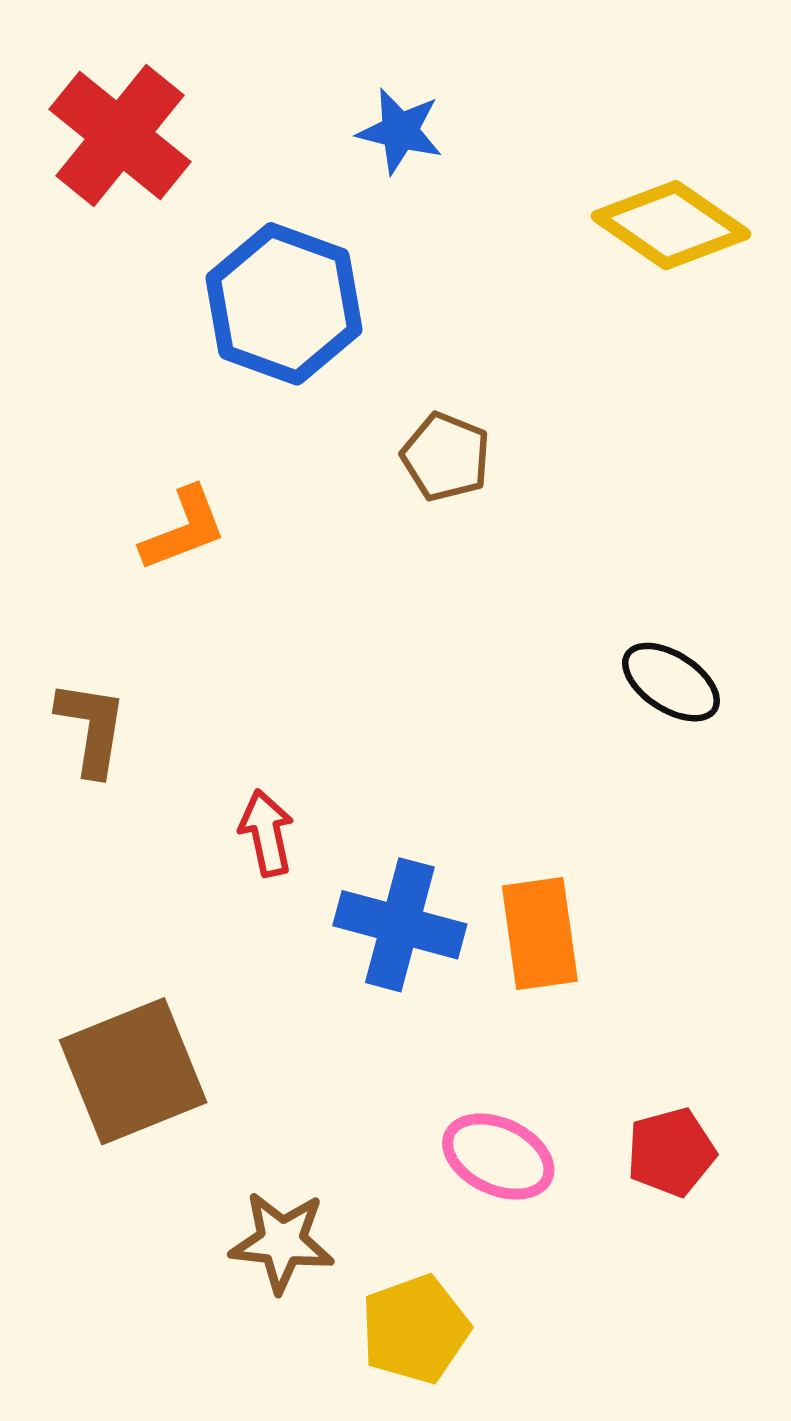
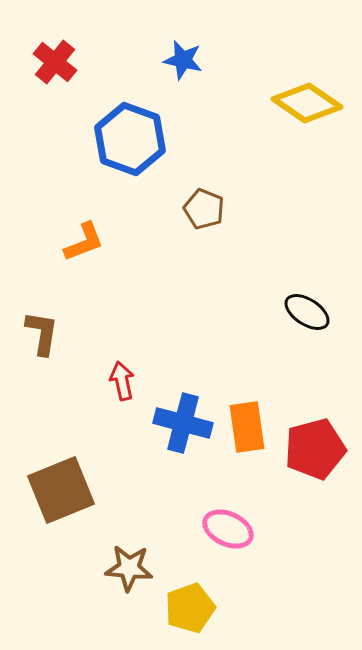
red cross: (120, 135) -> (55, 62), size x0.7
red pentagon: (671, 1152) -> (315, 449), moved, size x1.5

